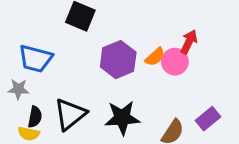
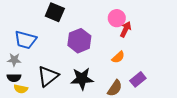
orange semicircle: (155, 57) -> (118, 57), moved
pink circle: (175, 62) -> (117, 18), moved
black semicircle: (35, 117) -> (14, 78), moved, turned 80

